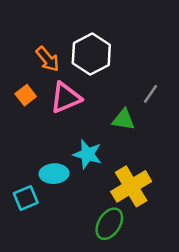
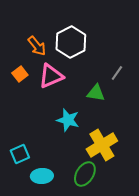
cyan ellipse: (54, 174) -> (42, 176), moved

